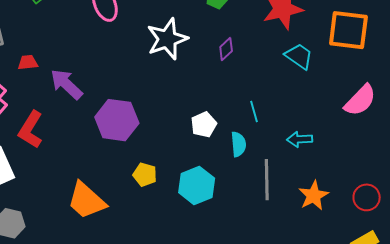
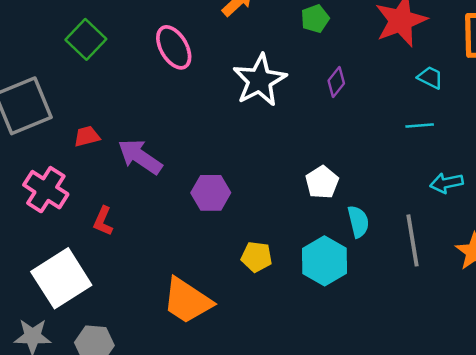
cyan trapezoid: (299, 56) -> (430, 78), size x0.7
cyan line: (254, 111) -> (420, 126), moved, turned -70
purple hexagon: (117, 120) -> (211, 193), size x0.7
red L-shape: (31, 130) -> (103, 221), size x0.6
cyan semicircle: (238, 144) -> (358, 222), moved

